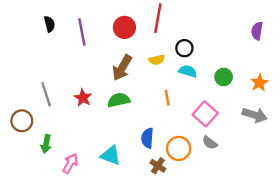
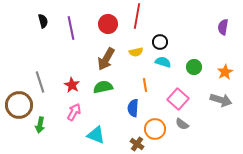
brown circle: (22, 121) -> (19, 105), size x1.4
blue semicircle: (147, 138) -> (133, 108), moved
pink arrow: (70, 163) -> (74, 112), moved

